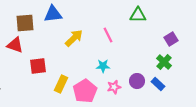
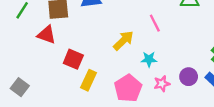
yellow arrow: (74, 38) -> (123, 41), moved
red square: (38, 66) -> (73, 59), turned 30
yellow rectangle: (61, 84) -> (88, 80), moved

